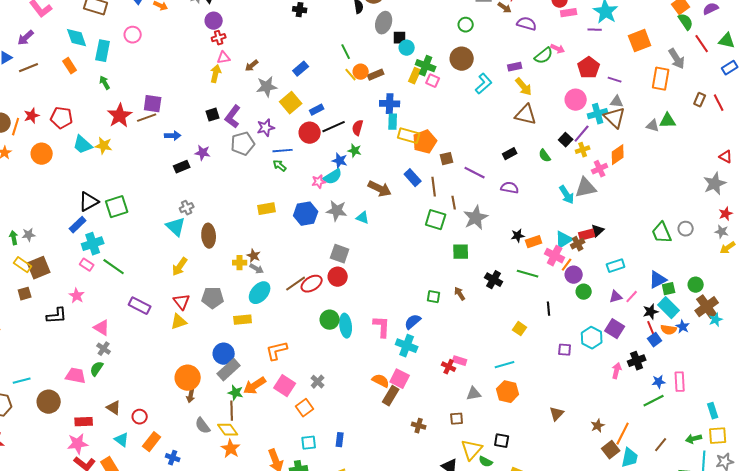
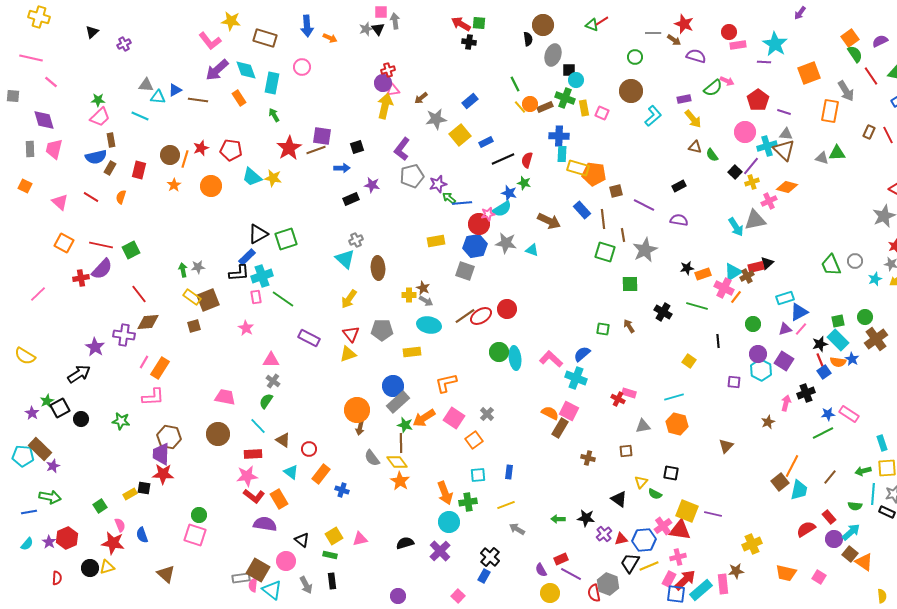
purple circle: (214, 21) -> (383, 83), moved
purple arrow: (26, 38) -> (217, 70), moved, size x1.4
green cross: (426, 66) -> (565, 98), moved
brown line: (29, 68) -> (198, 100), turned 30
yellow arrow: (216, 74) -> (385, 106), size x1.4
yellow rectangle: (415, 76) -> (584, 108), turned -35
black square: (213, 115) -> (357, 147), moved
brown triangle: (526, 115) -> (695, 147), size x0.6
purple star: (266, 128) -> (438, 184), moved
red circle: (310, 133) -> (479, 224), moved
orange pentagon: (425, 142) -> (594, 174), turned 30
blue line: (283, 151) -> (462, 203), moved
orange diamond: (618, 155) -> (787, 187), turned 50
green semicircle: (545, 156) -> (712, 155), moved
gray square: (340, 254) -> (465, 271), moved
pink rectangle: (87, 265) -> (256, 297), turned 48
purple circle: (574, 275) -> (758, 354), moved
blue triangle: (658, 280) -> (799, 312), moved
cyan ellipse: (260, 293) -> (429, 325), turned 60
black L-shape: (57, 316) -> (239, 273), moved
cyan star: (716, 320) -> (875, 279), moved
pink L-shape: (382, 327) -> (551, 359), turned -50
pink triangle: (102, 328) -> (271, 360), turned -30
pink trapezoid: (76, 376) -> (225, 397), moved
cyan line: (22, 381) -> (258, 426), moved, turned 60
pink rectangle: (680, 382) -> (849, 414), turned -54
brown star: (598, 426) -> (768, 422), moved
yellow triangle: (472, 450) -> (641, 482), size x0.6

